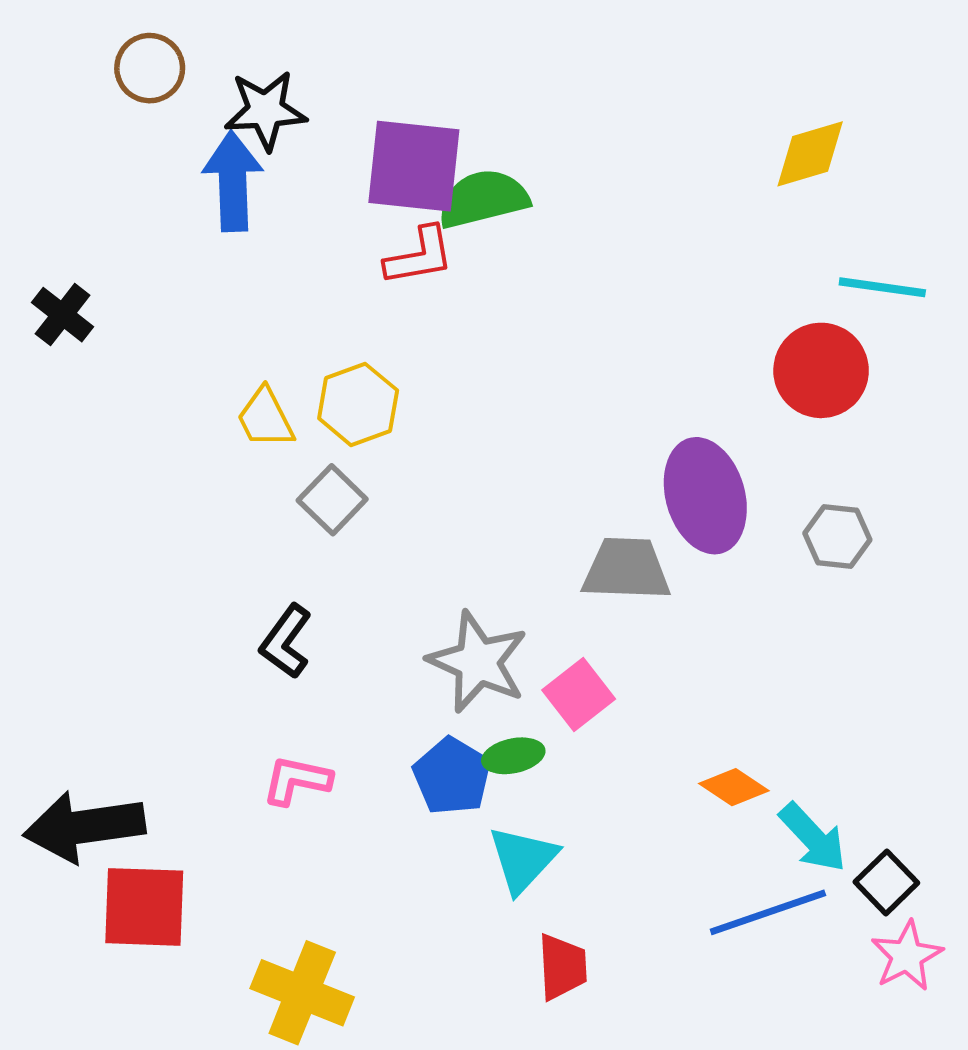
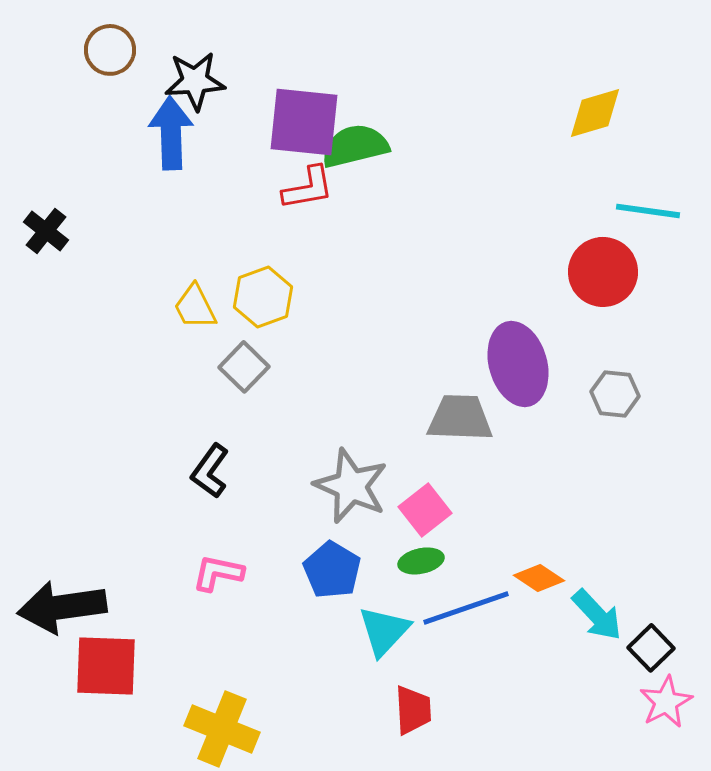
green ellipse: (513, 756) -> (421, 561), moved
blue line: (768, 912) -> (466, 608), moved

